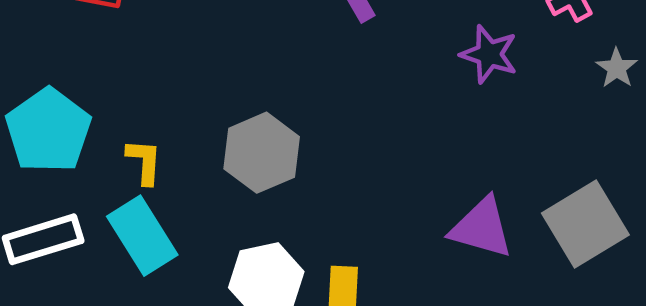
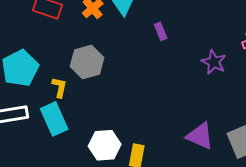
gray hexagon: (262, 153) -> (87, 62), moved

